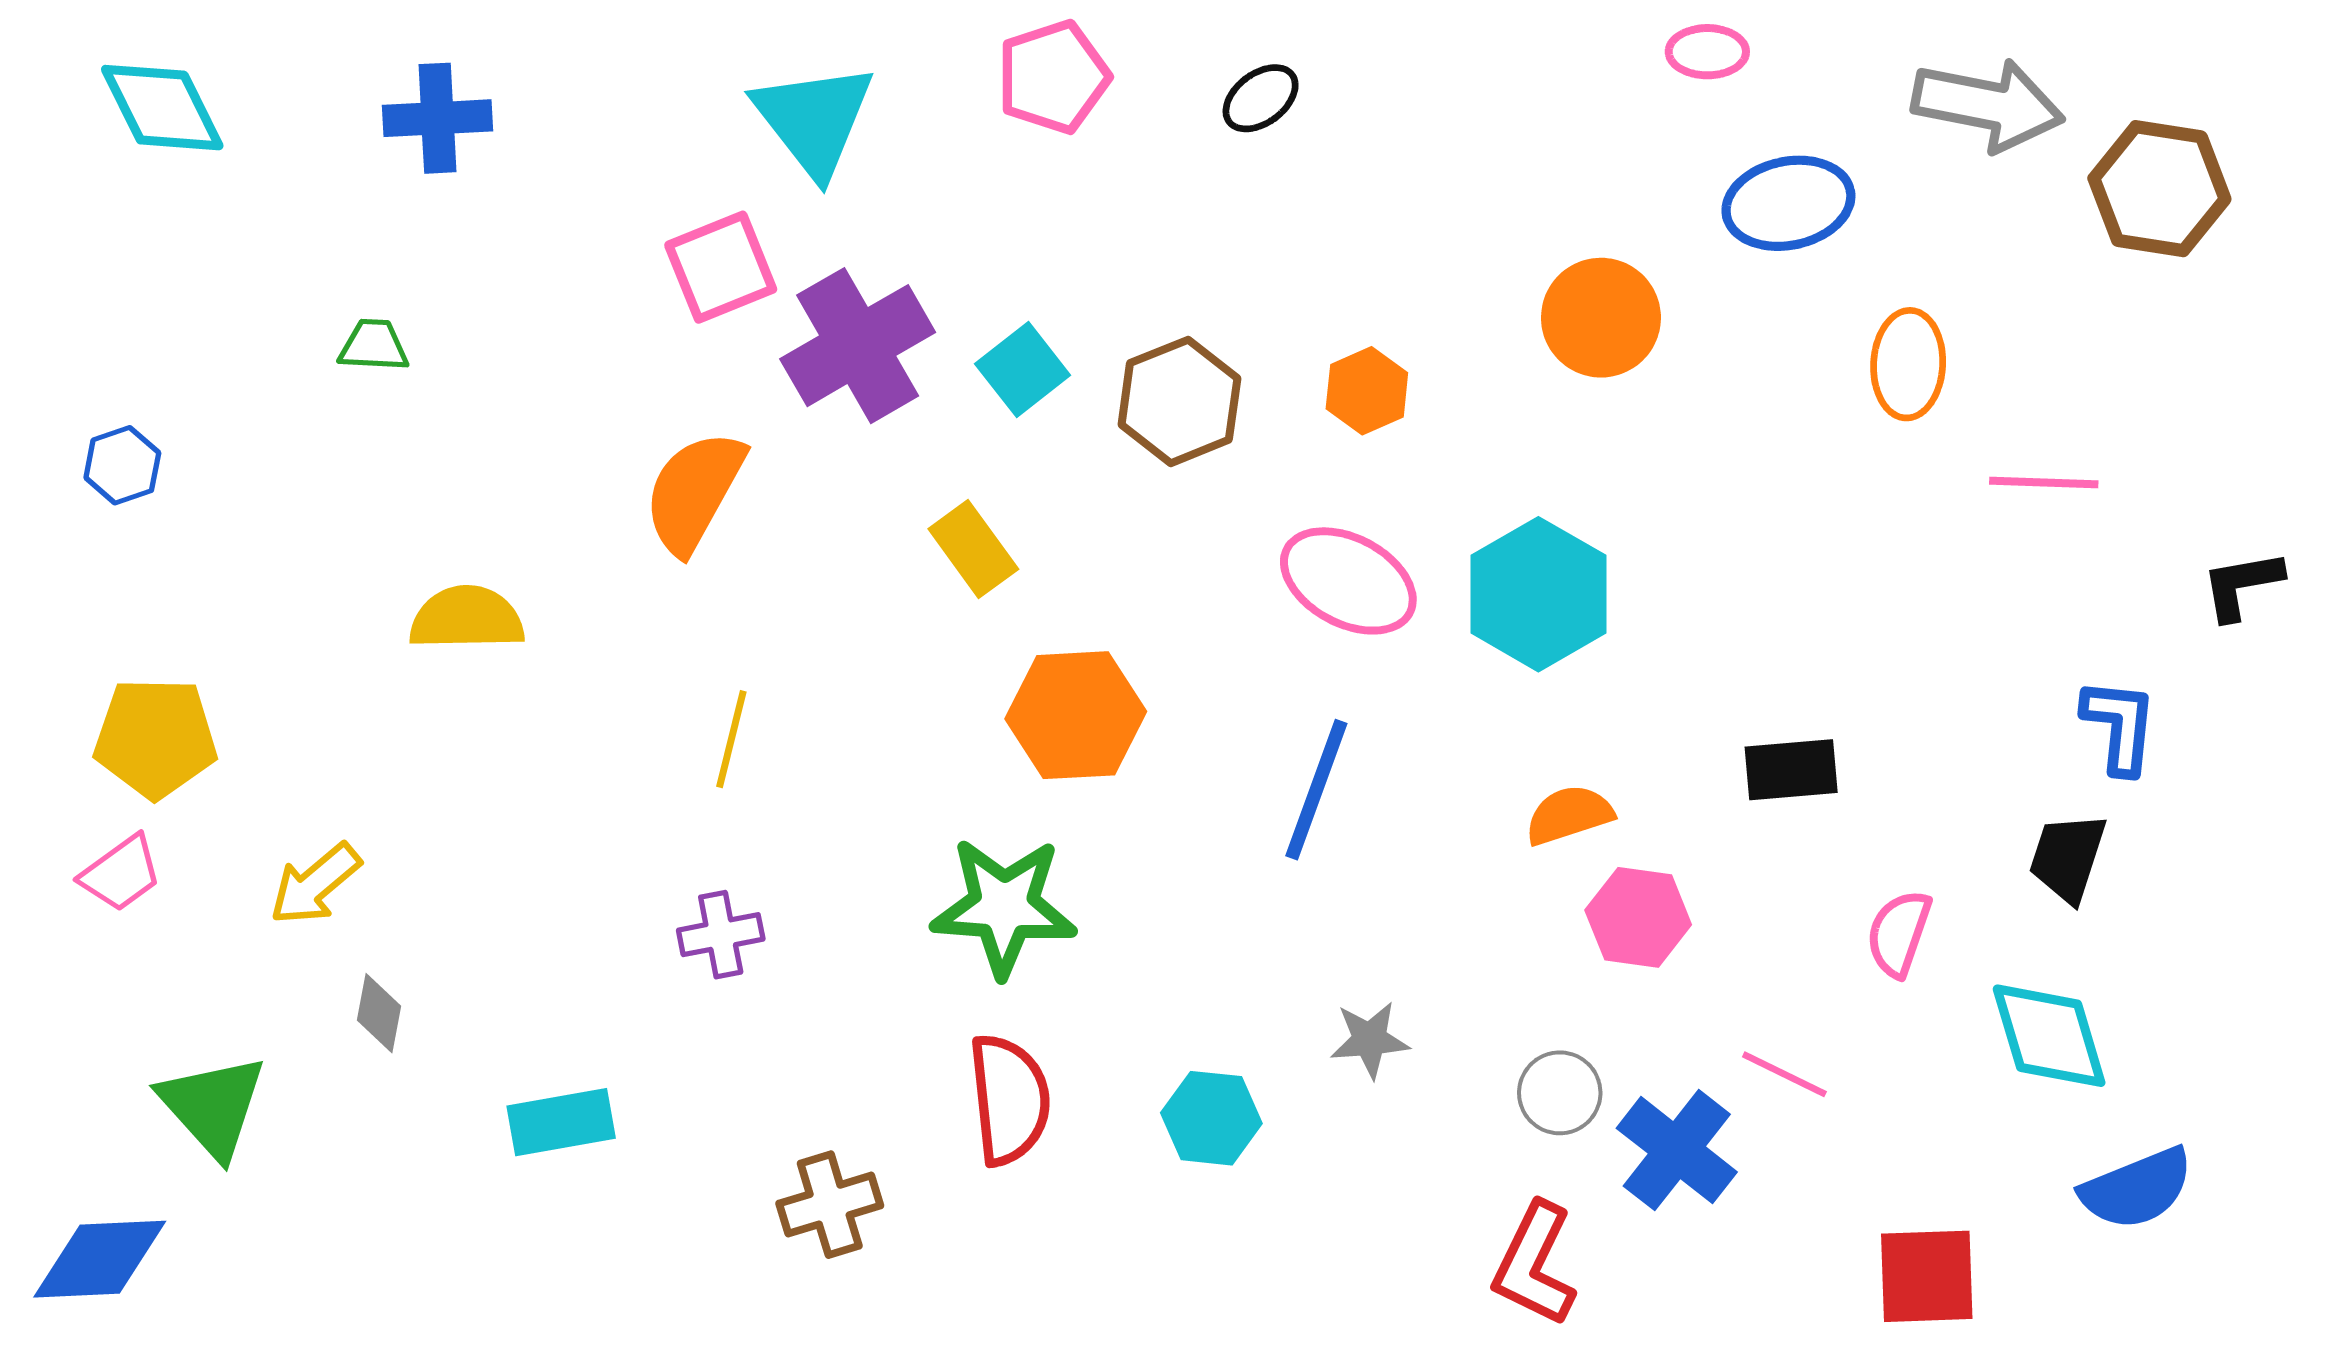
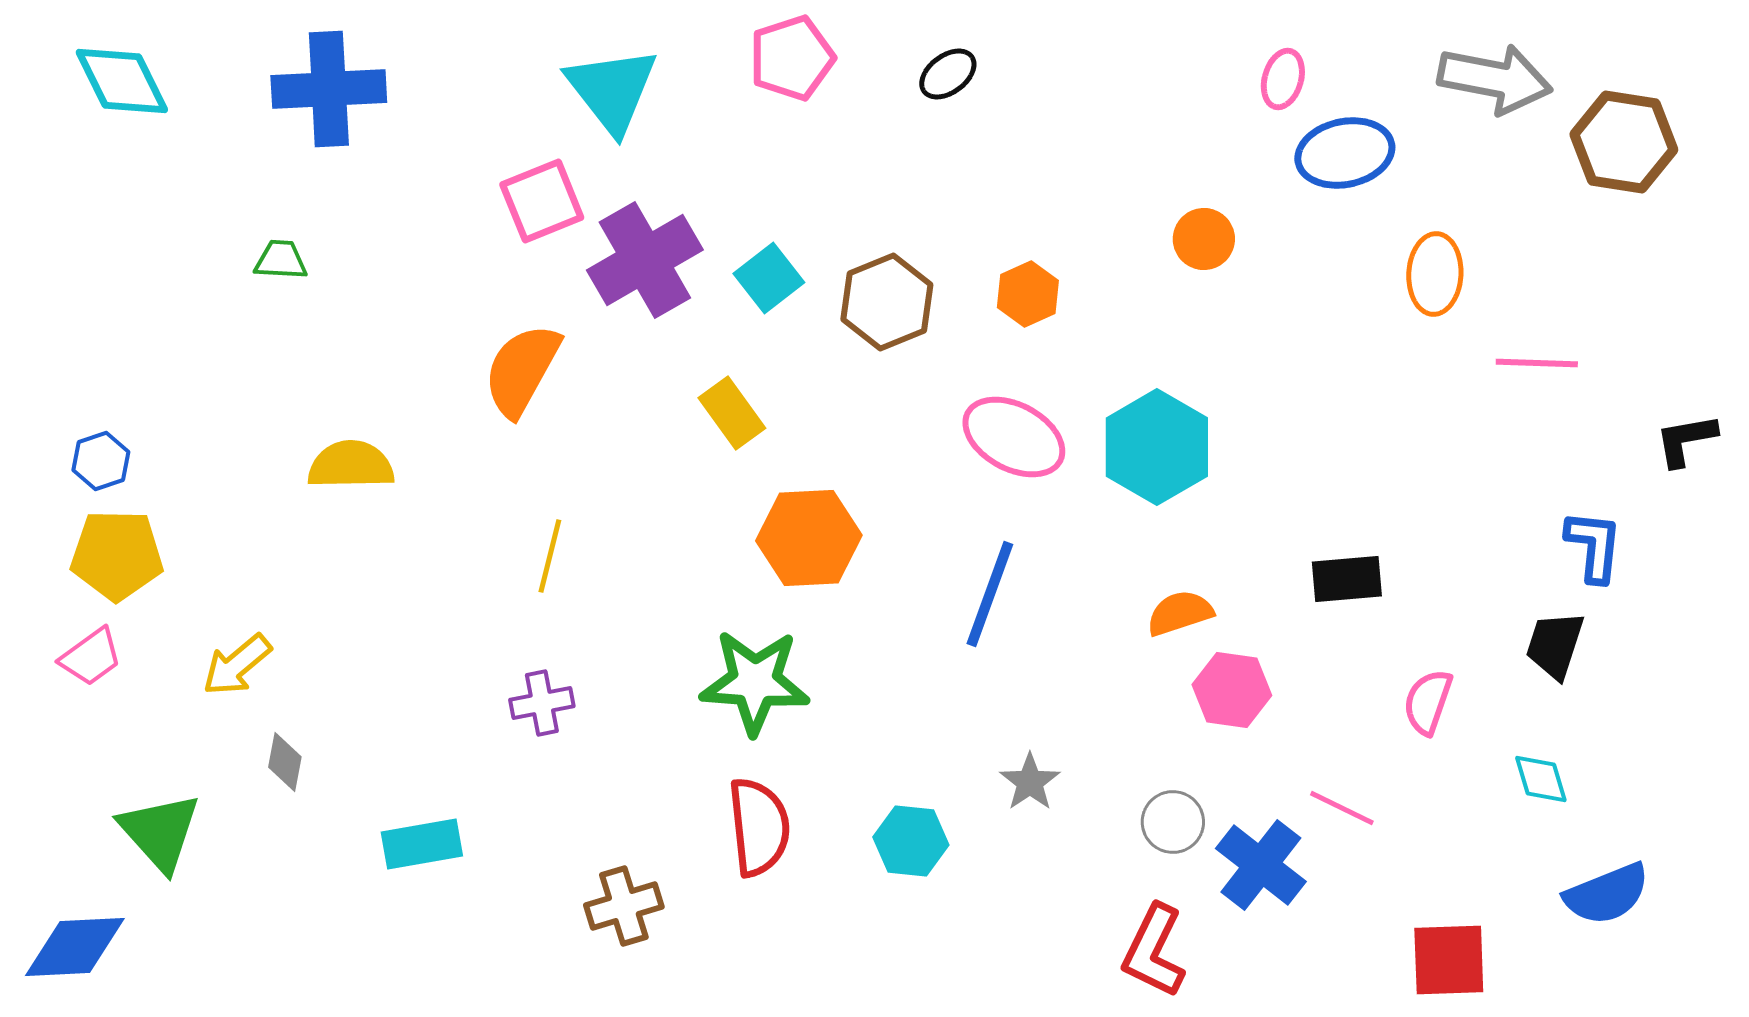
pink ellipse: (1707, 52) -> (1283, 79), moved, turned -74
blue cross: (437, 118) -> (329, 89), size x1.4
orange circle: (1601, 318) -> (1204, 239), size x0.7
blue hexagon: (122, 465) -> (101, 461), moved
cyan diamond: (2049, 1036) -> (1541, 779), size x0.6
gray star: (1370, 1040) -> (1030, 782), turned -30

